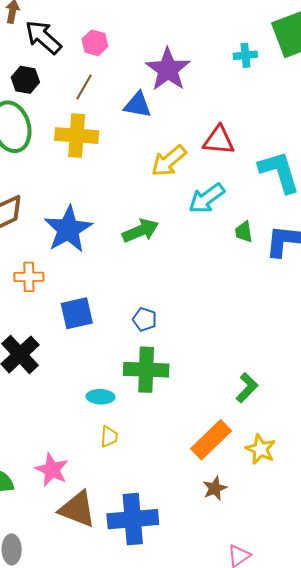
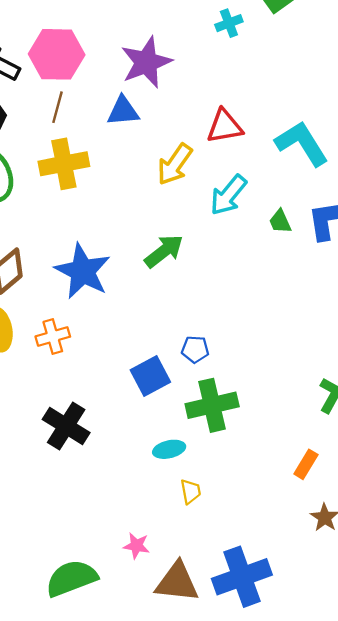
pink hexagon: (95, 43) -> (57, 54), size x1.8
purple star: (168, 69) -> (146, 62), turned 30
blue square: (77, 313) -> (150, 376), moved
orange rectangle: (211, 440) -> (306, 464), size x0.6
pink star: (52, 470) -> (136, 546), size x0.7

